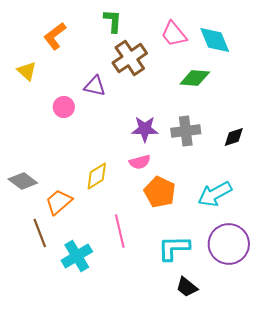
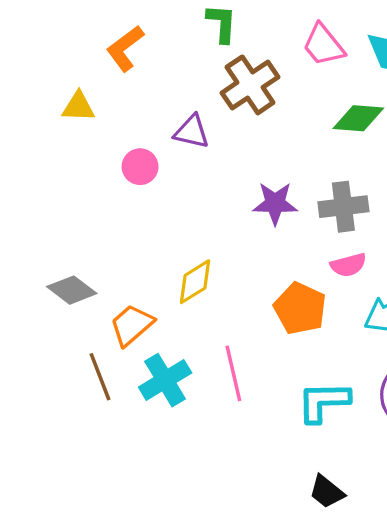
yellow triangle: (27, 71) -> (78, 107), turned -40
pink semicircle: (140, 162) -> (348, 265), moved
cyan cross: (77, 256) -> (165, 380), moved
black trapezoid: (187, 287) -> (327, 492), moved

